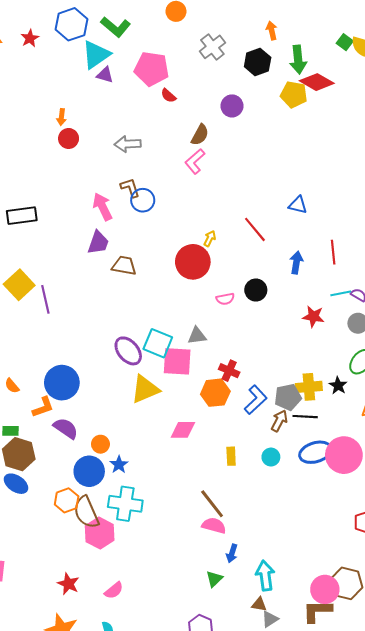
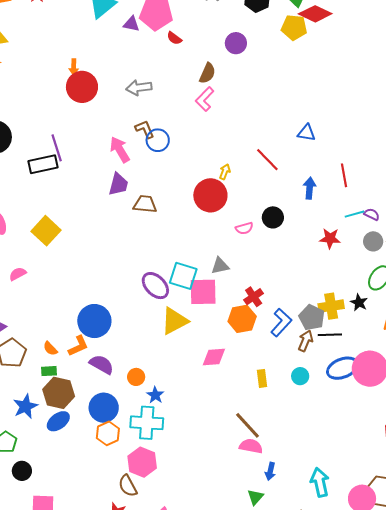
purple triangle: (105, 75) -> (131, 24), moved
red circle: (69, 138) -> (82, 87), size x1.6
purple line: (45, 299) -> (57, 148), moved
red cross: (229, 371) -> (254, 297), turned 36
orange semicircle: (12, 386) -> (50, 349), moved
gray pentagon: (288, 397) -> (312, 317), turned -30
blue circle: (89, 471) -> (104, 408), moved
blue ellipse: (16, 484) -> (58, 421), turned -65
cyan cross: (125, 504) -> (147, 423), moved
brown semicircle: (86, 512) -> (128, 486), moved, size x0.7
cyan arrow: (265, 576) -> (320, 482), moved

